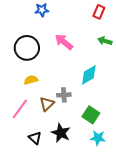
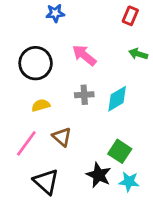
gray cross: (64, 95) -> (84, 95), moved
brown triangle: (47, 104) -> (62, 137), turned -35
black star: (61, 133) -> (99, 175), moved
black triangle: (35, 138) -> (46, 182), size x1.5

